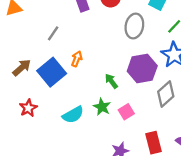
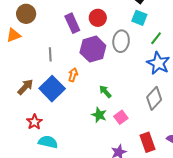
gray line: (53, 33) -> (50, 54), turned -32
purple hexagon: (142, 69) -> (93, 49), moved
cyan semicircle: (73, 115) -> (48, 142), moved, turned -132

